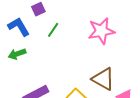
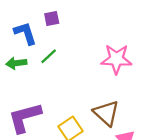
green line: (53, 30) -> (49, 56), moved

